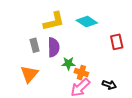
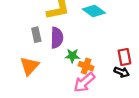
red rectangle: (117, 42) -> (124, 57), moved
black arrow: (109, 85) -> (122, 72), moved

